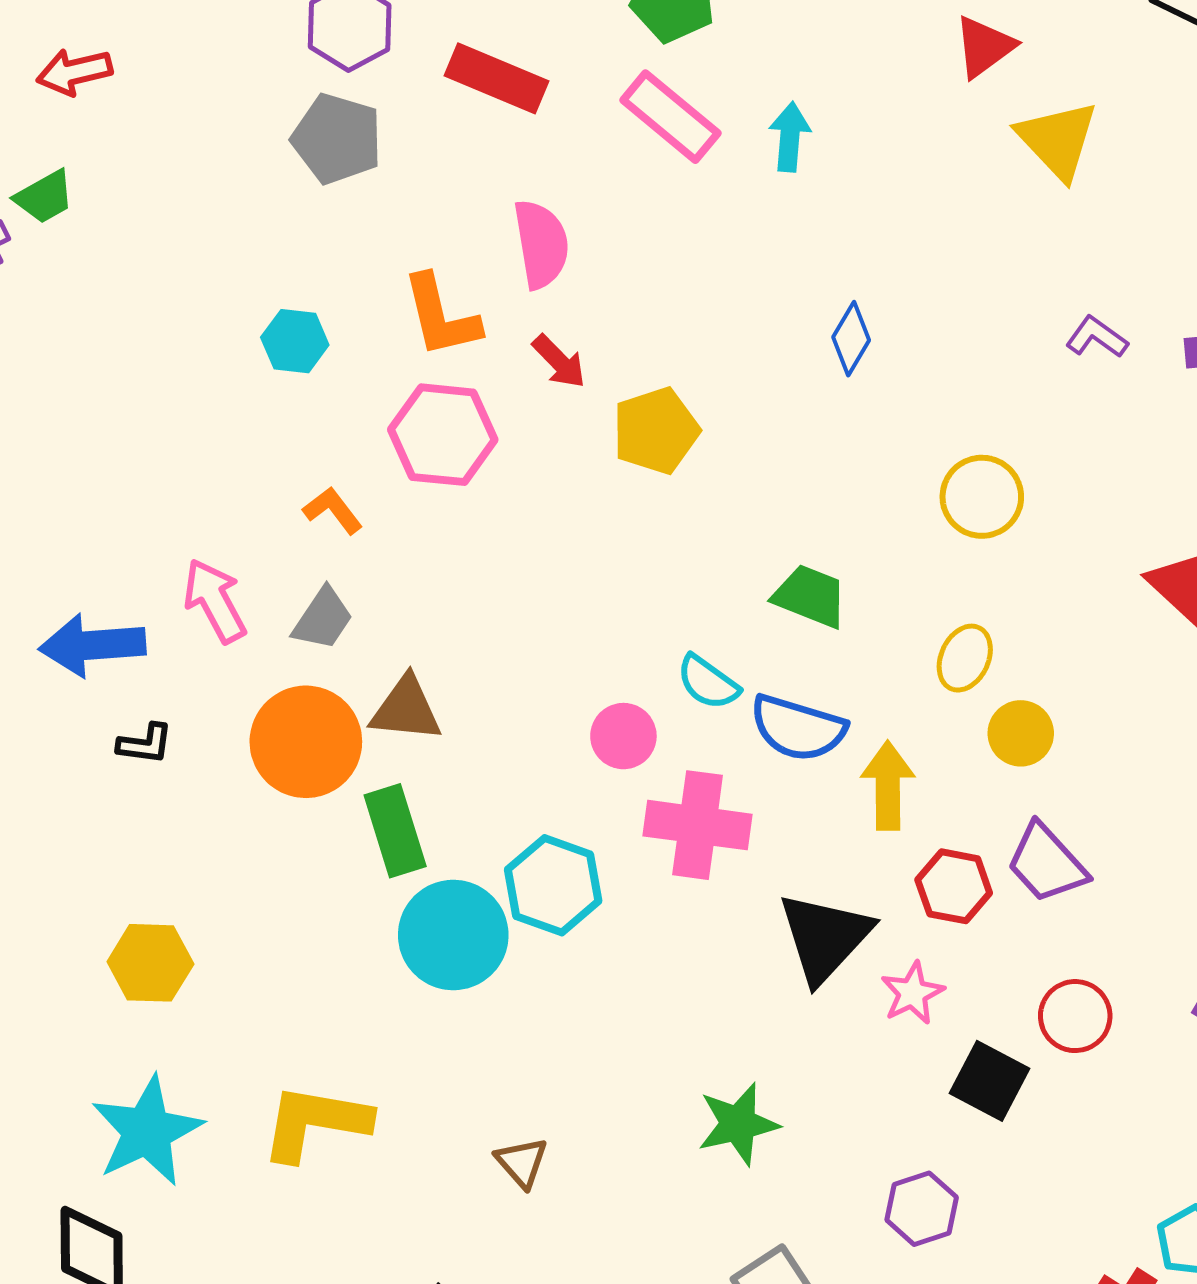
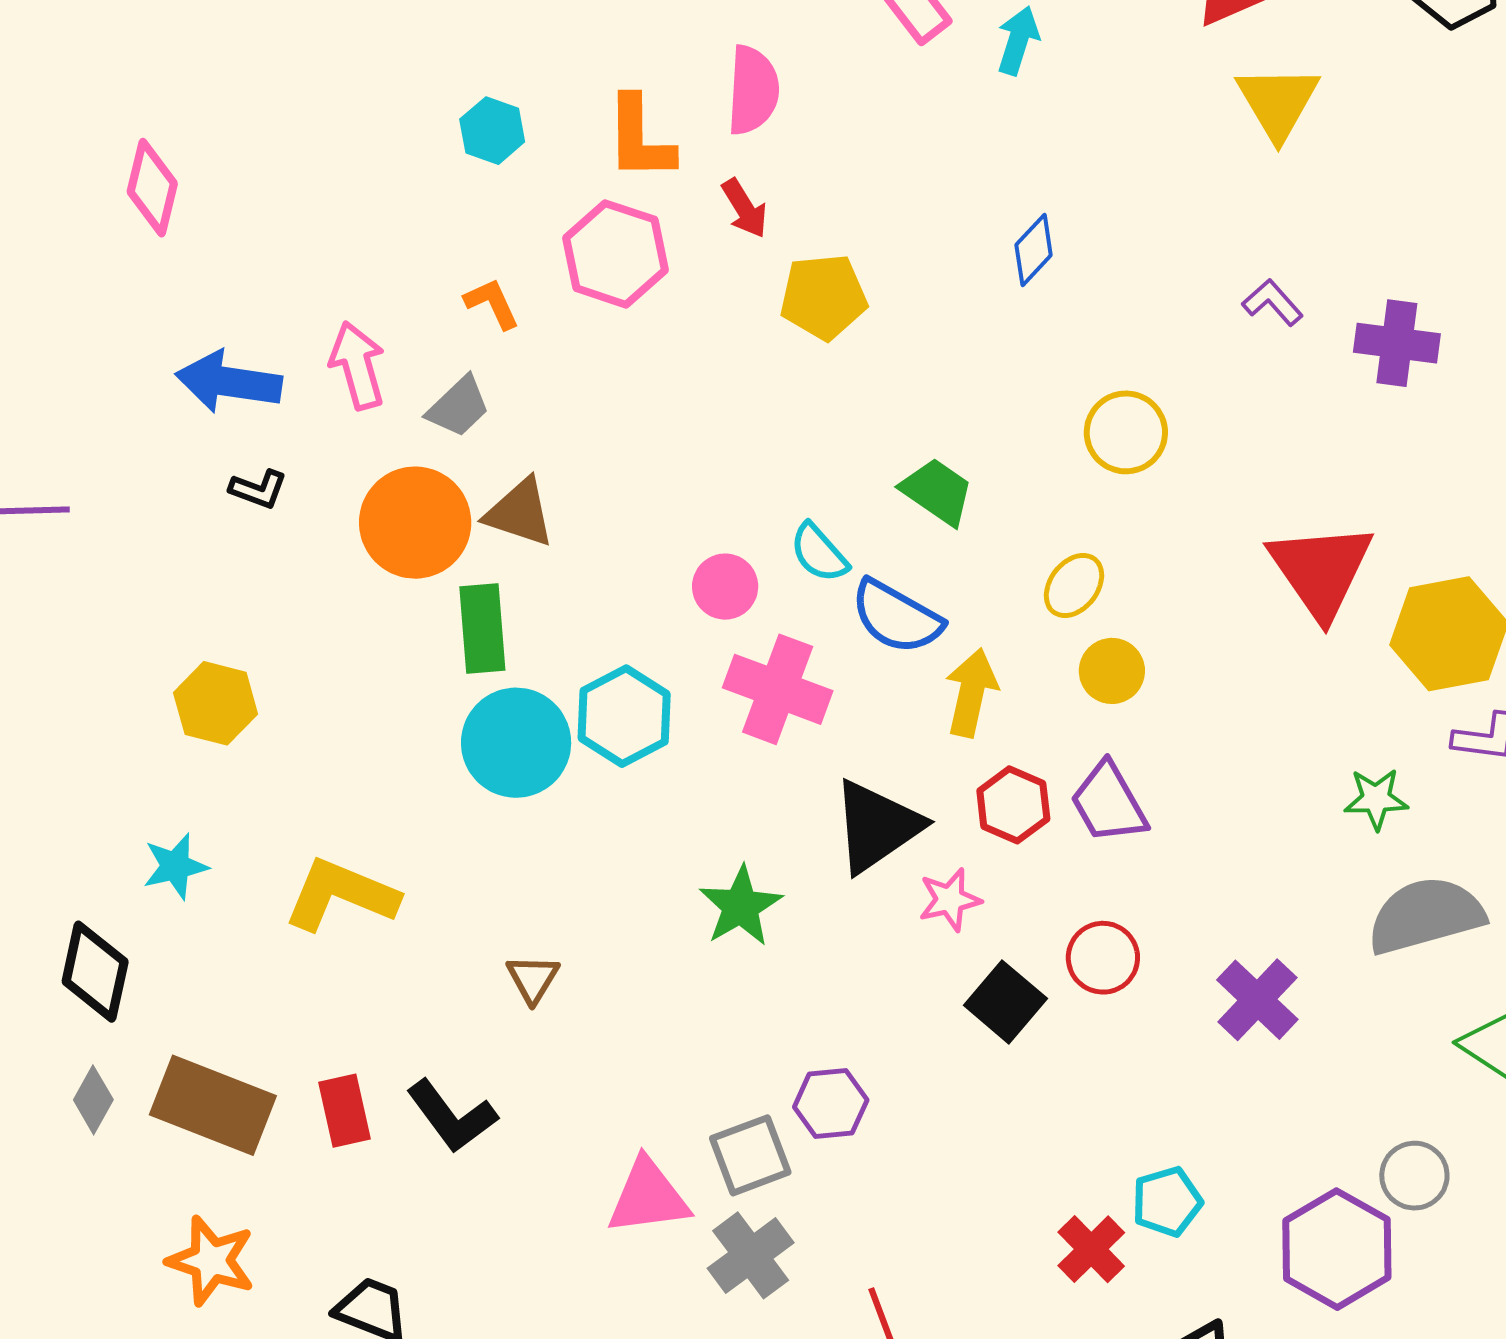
green star: (738, 1124) -> (741, 906), moved, turned -30
cyan star: (147, 1131) -> (175, 866), size x0.6
purple hexagon: (922, 1209) -> (831, 1104), moved

